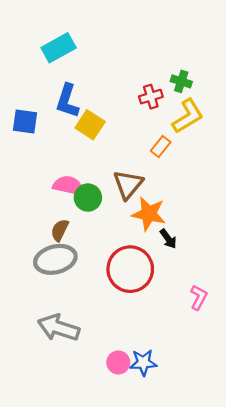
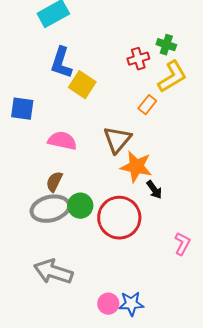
blue square: (25, 122) -> (22, 109), moved
green circle: (88, 198) -> (80, 206), moved

